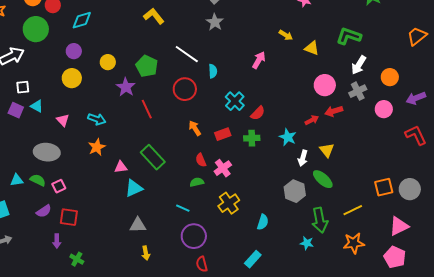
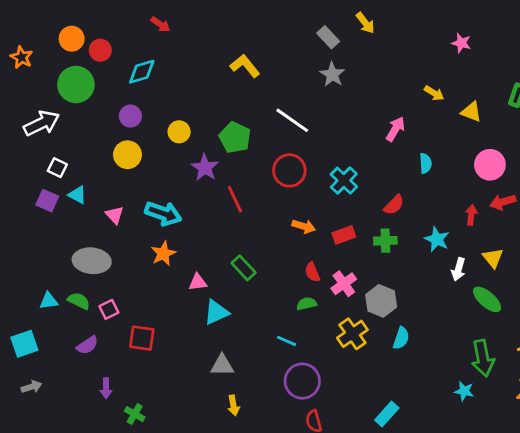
cyan semicircle: (213, 71) -> (425, 163), moved
white square: (23, 87) -> (57, 168), turned 32
cyan cross: (235, 101) -> (344, 181), moved
cyan arrow: (97, 119) -> (163, 213), size x1.4
red arrow: (312, 120) -> (471, 215), turned -56
orange arrow: (195, 128) -> (304, 226), turned 140
green rectangle: (153, 157) -> (244, 268), size x0.7
gray hexagon: (295, 191) -> (381, 301), moved
red square: (69, 217) -> (142, 338), moved
cyan semicircle: (263, 222) -> (401, 338), moved

